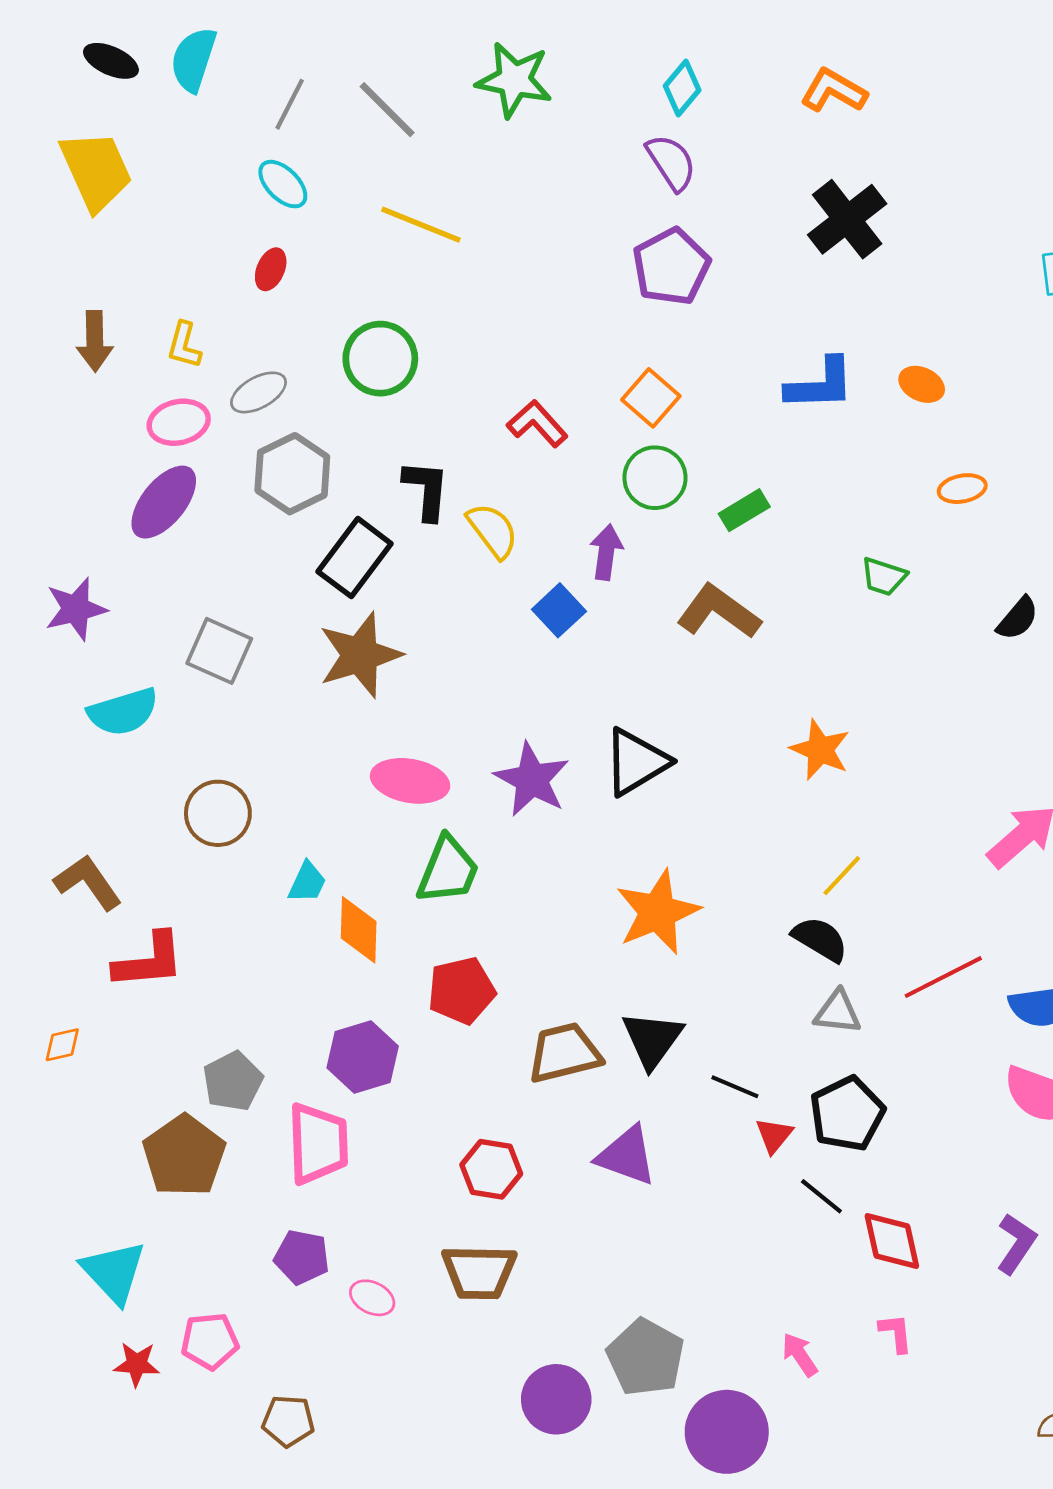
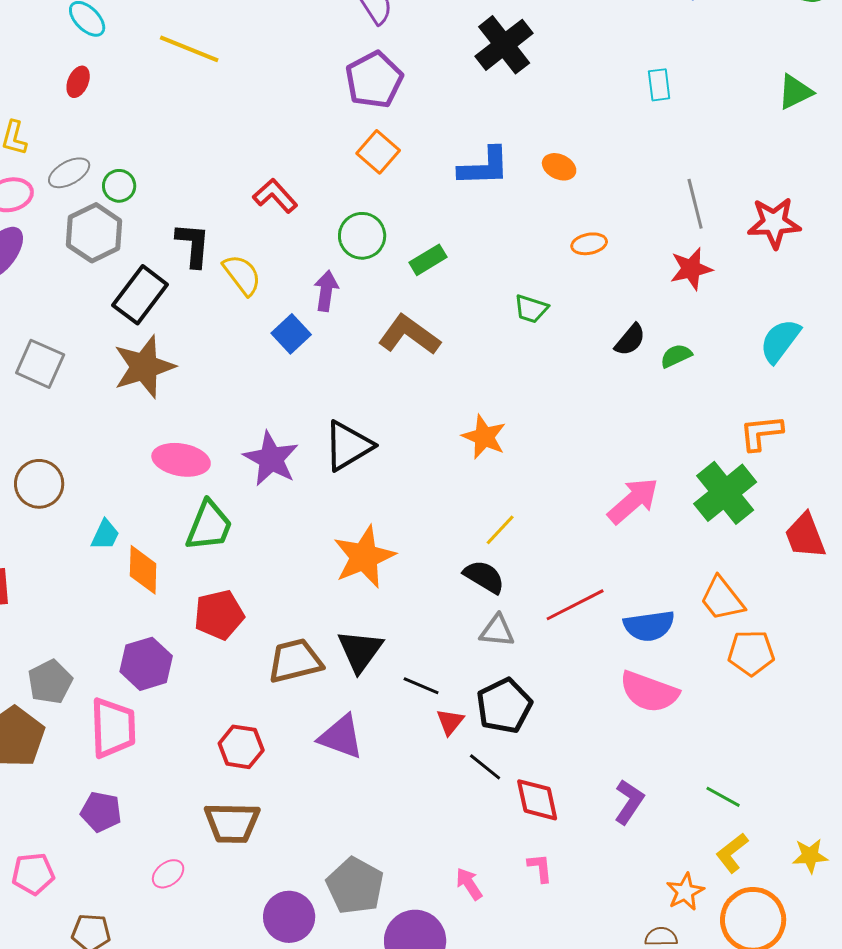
green circle: (380, 359) -> (119, 186), moved, size x0.6
orange square: (651, 398) -> (378, 152), moved
pink ellipse: (372, 1298) -> (168, 874), moved, turned -64

